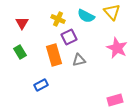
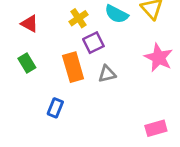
yellow cross: (58, 19) -> (78, 18), turned 32
red triangle: (22, 23) -> (30, 24), turned -32
blue rectangle: (41, 85) -> (55, 108), turned -40

